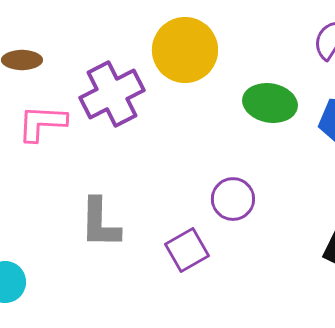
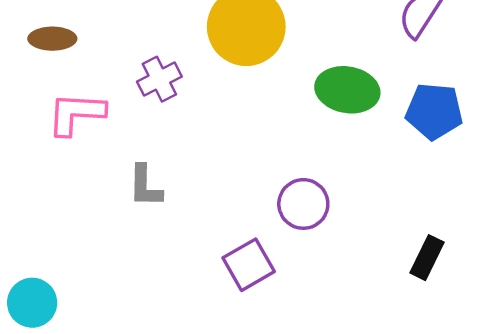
purple cross: (112, 94) -> (159, 79), size x0.6
gray L-shape: (100, 223) -> (145, 186), moved, size x0.7

